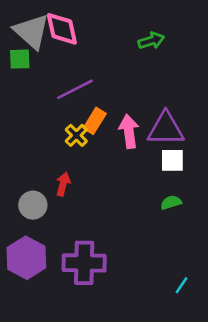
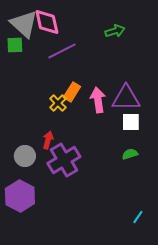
purple line: (75, 89) -> (62, 51), moved
purple cross: (84, 263) -> (64, 160), moved, turned -32

